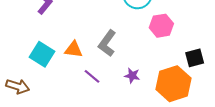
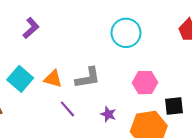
pink hexagon: (161, 26) -> (145, 83), moved
gray L-shape: (107, 43) -> (88, 78), turned -144

